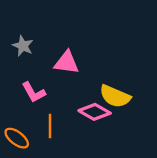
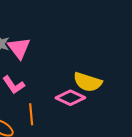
pink triangle: (67, 63) -> (19, 48), moved, turned 50

